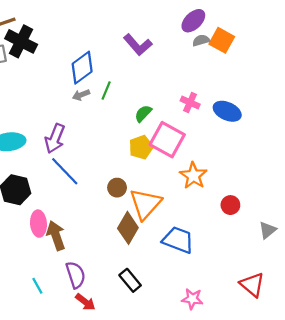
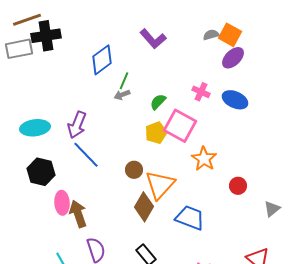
purple ellipse: (193, 21) -> (233, 58), moved
black cross: (21, 41) -> (46, 36), turned -36
gray arrow: (81, 95) -> (122, 95), moved

